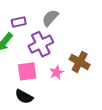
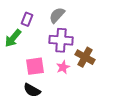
purple rectangle: (19, 22) -> (27, 19), turned -56
purple cross: (41, 44) -> (61, 40), moved, turned 30

